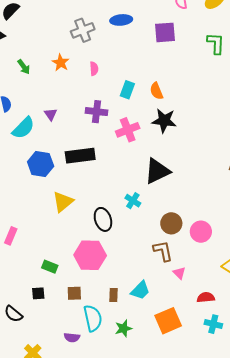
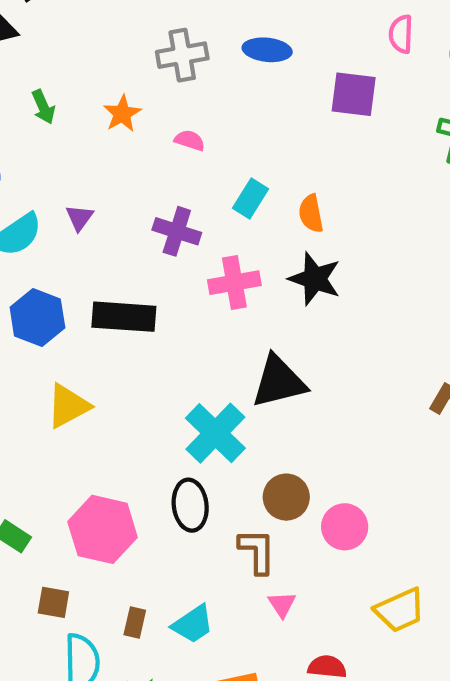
pink semicircle: (94, 69) -> (190, 140), turned -80
cyan cross: (133, 201) -> (215, 433), size x1.8
black ellipse: (103, 219) -> (190, 505), moved

